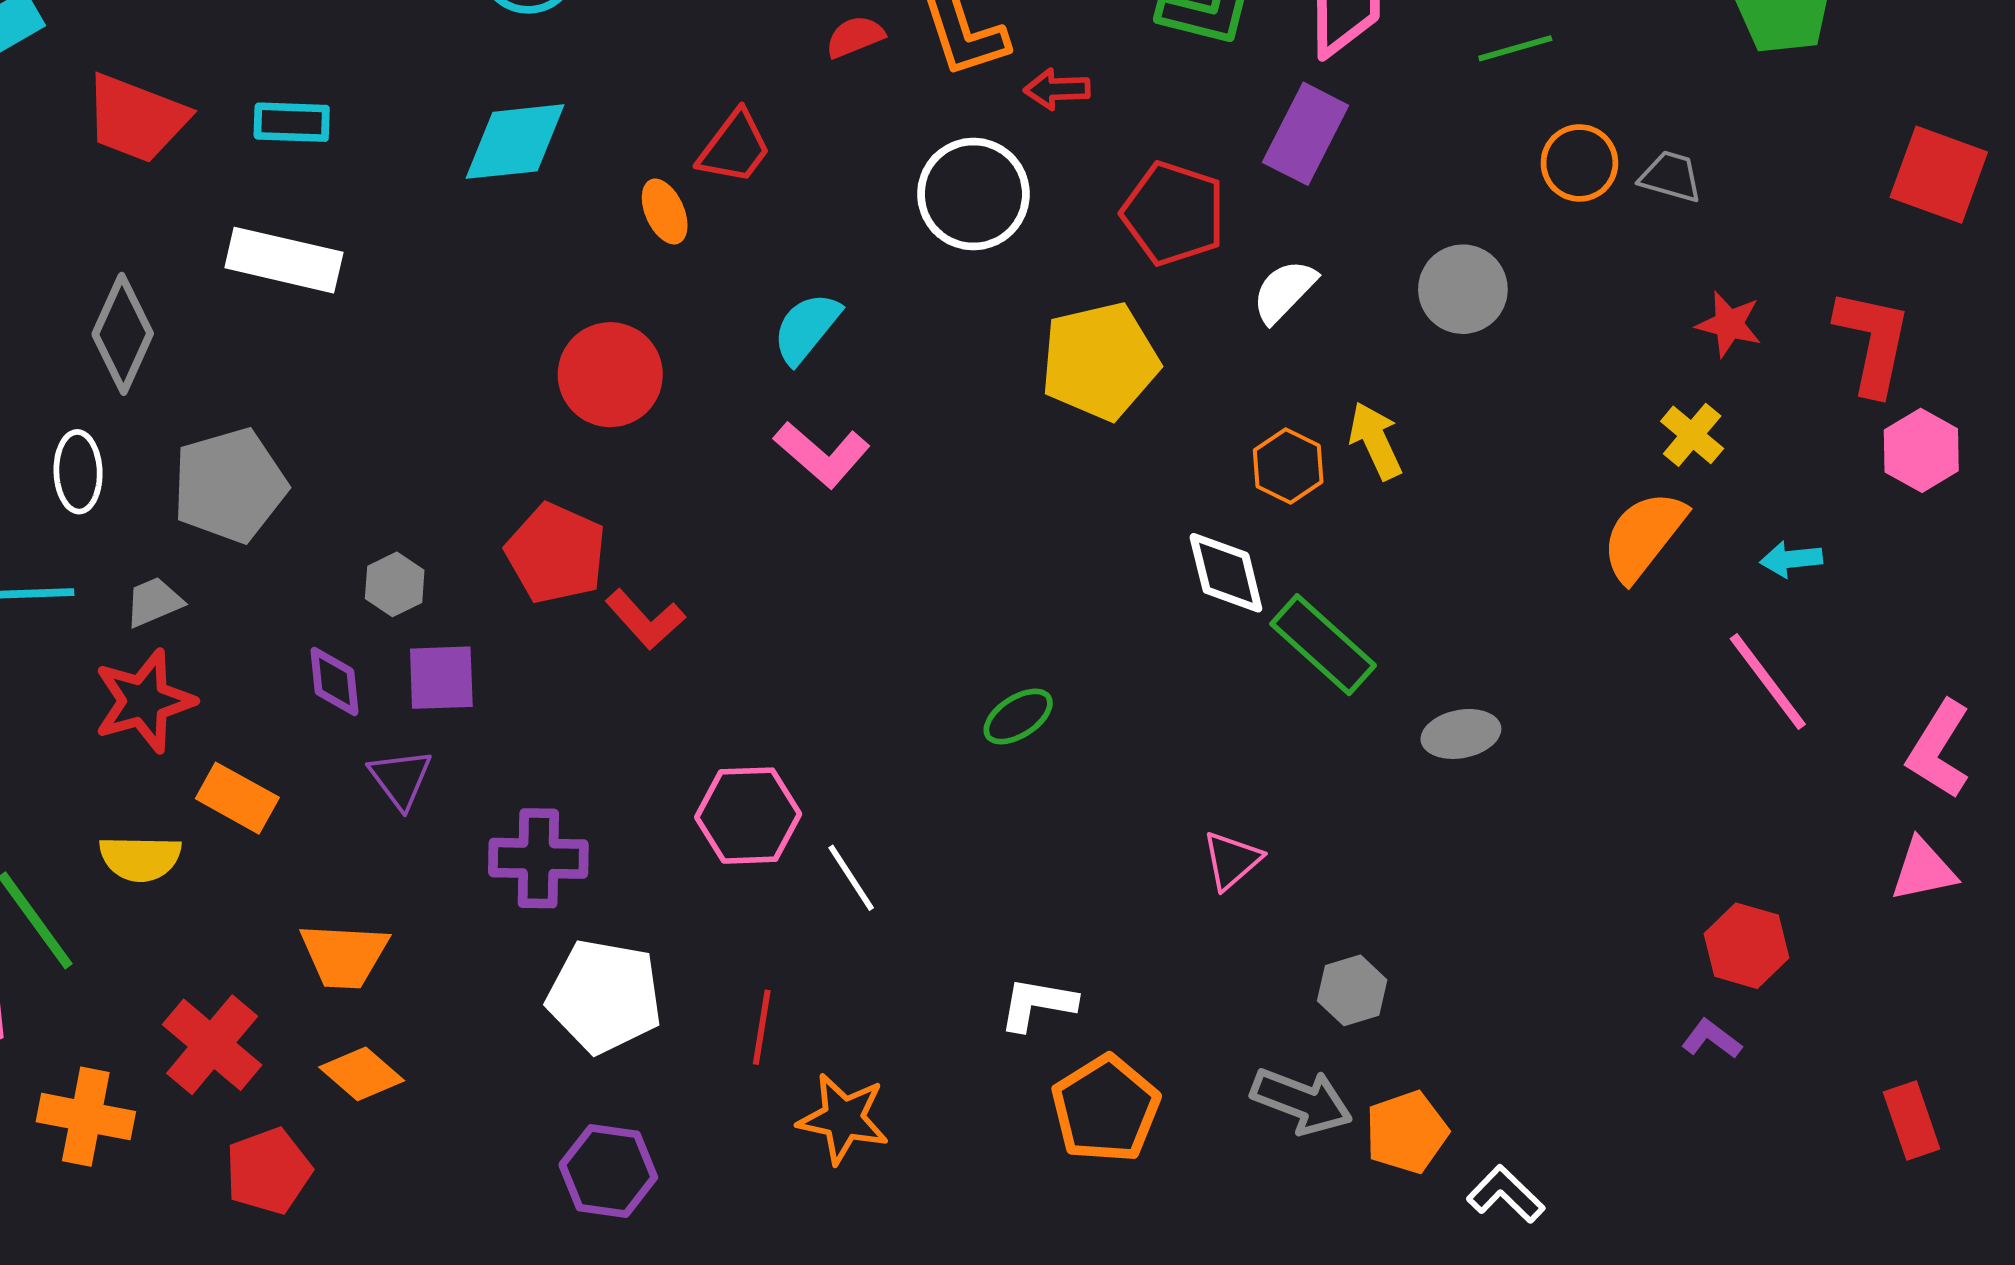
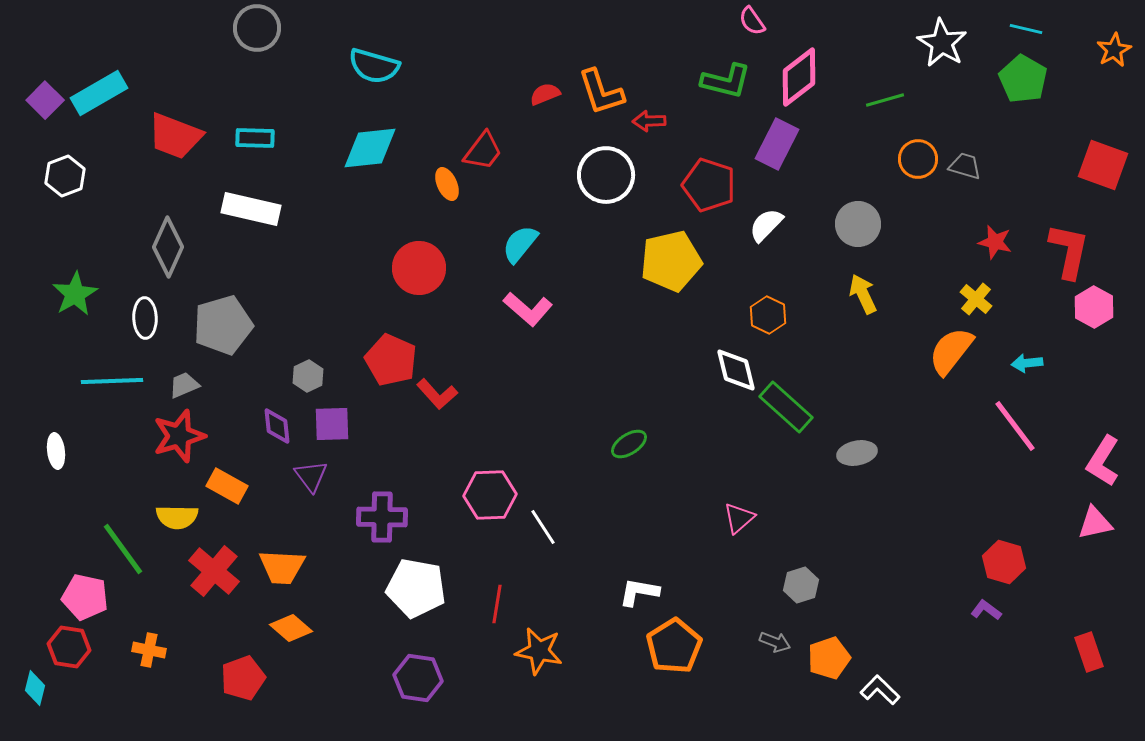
yellow arrow: (1376, 441) -> (863, 294), moved
red cross: (212, 1045) -> (214, 571), moved
gray arrow: (1302, 1101) -> (775, 642), size x0.6
orange cross: (86, 1117) -> (149, 650), size x0.7

